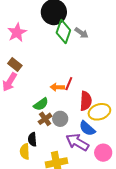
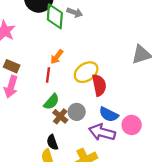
red line: (69, 84) -> (48, 75), moved
orange arrow: (57, 87) -> (57, 57), moved, turned -40
yellow ellipse: (99, 112) -> (86, 72), moved
pink circle: (103, 153) -> (132, 125), moved

